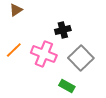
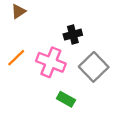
green rectangle: (67, 86) -> (66, 99), moved

